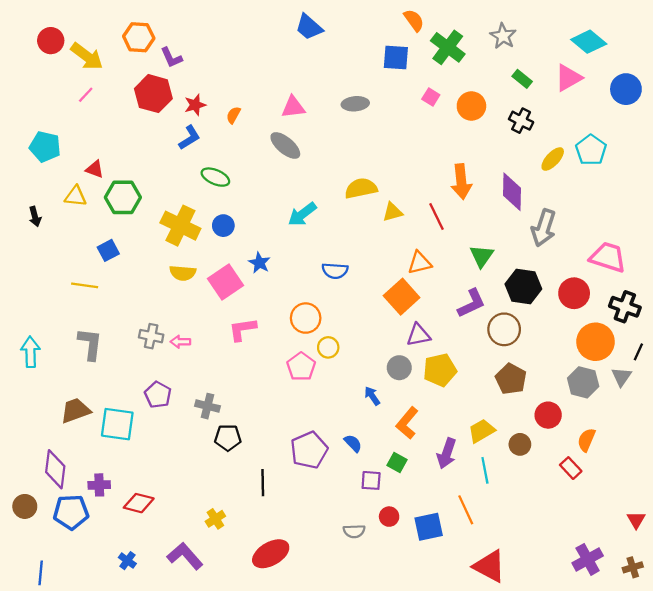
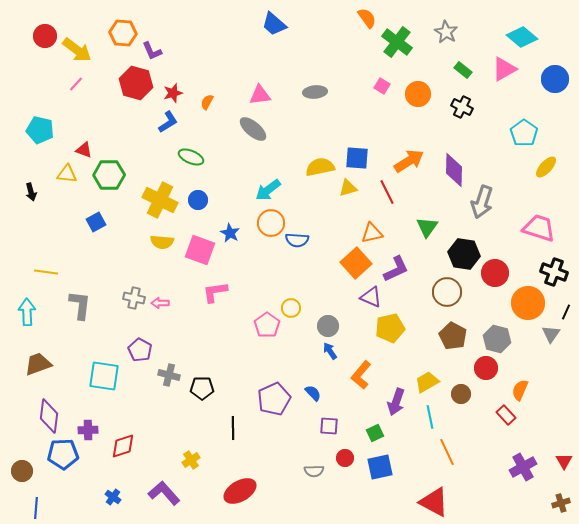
blue square: (396, 58) -> (357, 158), moved
yellow ellipse: (553, 159) -> (546, 167), moved
orange arrow: (461, 182) -> (409, 161), turned -116
pink square: (226, 282) -> (200, 250), turned -36
yellow line: (85, 285) -> (46, 272), moved
red circle: (574, 293) -> (495, 273), moved
purple L-shape: (471, 303) -> (396, 269), moved
orange circle: (306, 318) -> (271, 223), moved
purple triangle: (418, 335) -> (371, 297), turned 35
gray circle: (399, 368) -> (328, 326), moved
gray hexagon: (583, 382) -> (497, 339), moved
gray cross: (208, 406) -> (169, 375), moved
brown trapezoid: (76, 411) -> (38, 364), moved
green square: (397, 462) -> (375, 433), moved, turned 36
red diamond: (139, 503) -> (123, 446), turned -32
brown circle: (25, 506) -> (22, 471), moved
orange line: (466, 510) -> (447, 452), moved
purple cross: (588, 559) -> (523, 467), moved

